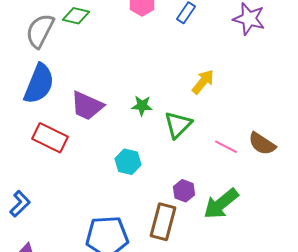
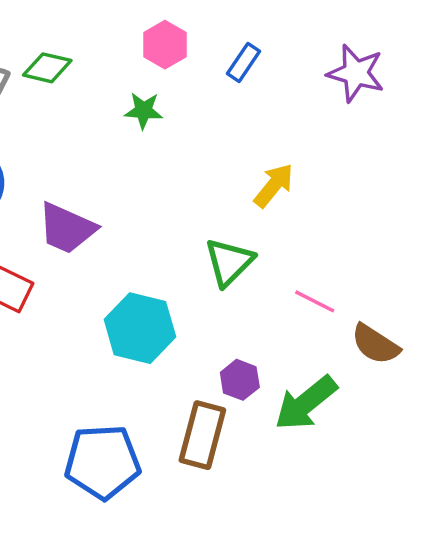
green star: (142, 106) -> (144, 111), moved
brown semicircle: (262, 144) -> (375, 344), moved
cyan hexagon: (128, 162) -> (140, 328), size x1.5

